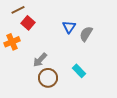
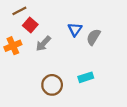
gray arrow: (40, 60) -> (43, 44), moved
cyan rectangle: (79, 71) -> (86, 77), turned -64

